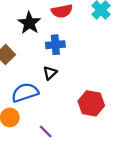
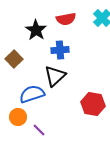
black triangle: (50, 73) -> (55, 76), size x1.6
purple line: (46, 132) -> (39, 130), moved

